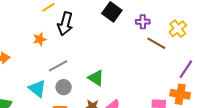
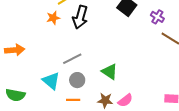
purple cross: (143, 22) -> (157, 17), turned 32
orange star: (40, 39) -> (53, 18), moved

